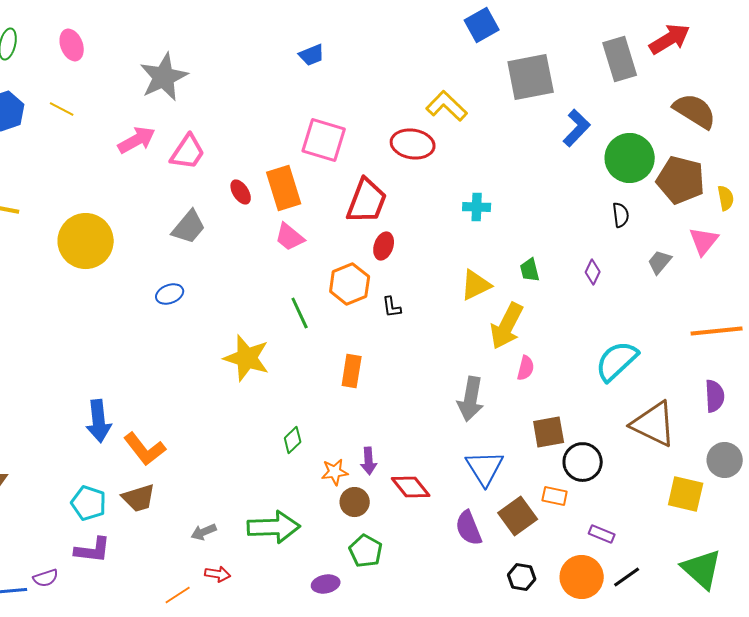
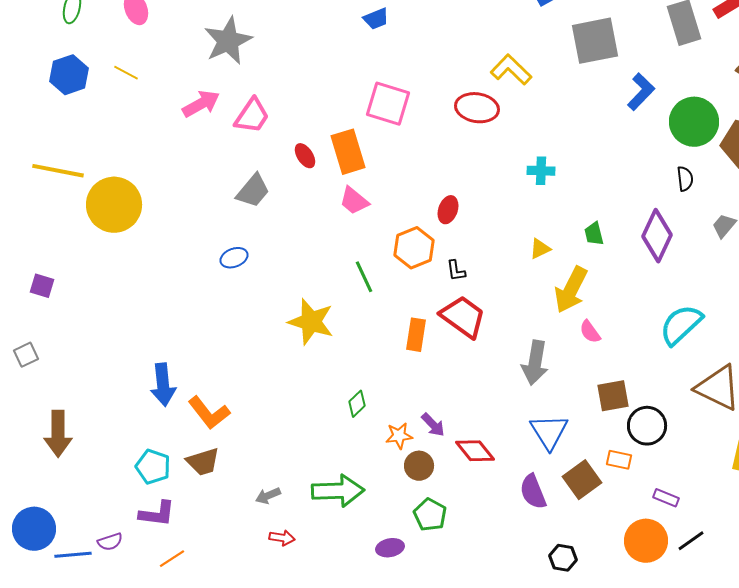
red trapezoid: (367, 201) -> (463, 317), moved, turned -75
yellow circle: (86, 241) -> (114, 205), moved
purple diamond: (593, 272) -> (657, 236), size x2.0
yellow triangle: (476, 285) -> (540, 249), size x0.7
pink semicircle: (526, 368) -> (590, 332), turned 130
purple arrow: (369, 461) -> (433, 425), turned -40
black hexagon: (522, 577) -> (563, 558), moved
orange line: (178, 595) -> (172, 559), moved

